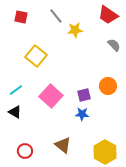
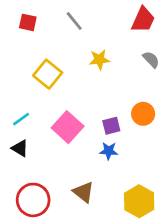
red trapezoid: (108, 15) -> (143, 20), turned -100
yellow star: (75, 30) -> (99, 59), moved
red circle: (25, 151) -> (33, 200), size x1.6

